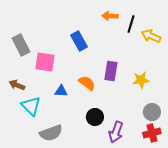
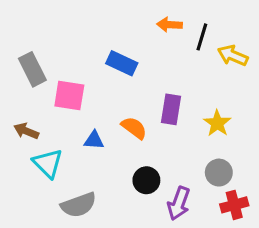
blue rectangle: (79, 41) -> (122, 63), turned -36
yellow star: (141, 80) -> (217, 123), turned -30
gray circle: (152, 112) -> (219, 173), moved

